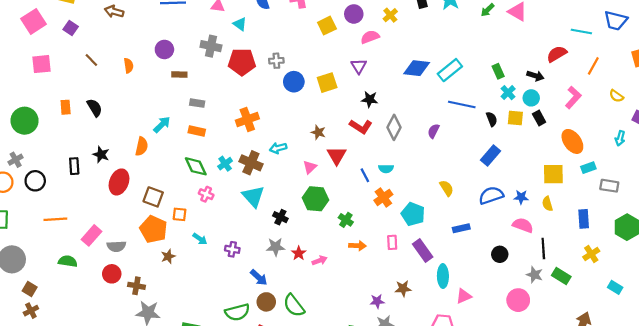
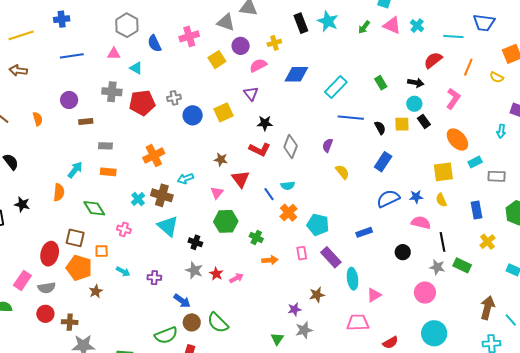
yellow cross: (390, 15) -> (274, 43), turned 32
blue diamond: (417, 68) -> (296, 74), moved
cyan cross: (508, 93) -> (417, 26), moved
yellow semicircle: (616, 96) -> (497, 77), moved
green diamond: (196, 166) -> (94, 208), moved
red ellipse: (119, 182) -> (50, 254), moved
yellow semicircle: (447, 188) -> (342, 172), moved
gray star: (276, 247) -> (194, 270), turned 30

